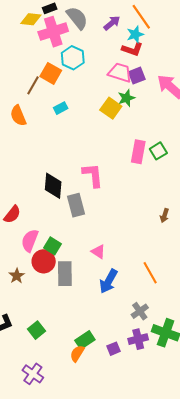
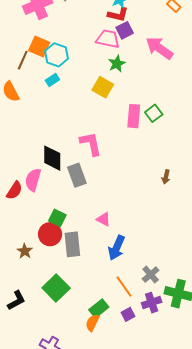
cyan hexagon: (73, 58) -> (56, 55), moved
purple square: (137, 76) -> (125, 30), moved
yellow square: (111, 108) -> (103, 87), moved
pink semicircle: (30, 241) -> (33, 180), moved
orange line: (150, 273) -> (124, 287), moved
green square: (36, 330) -> (56, 288), moved, size x1.5

